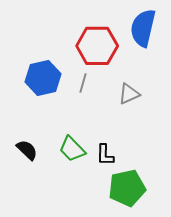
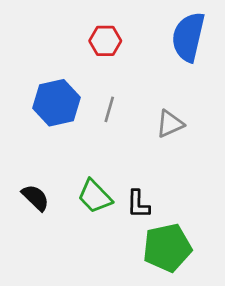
red hexagon: (97, 46) -> (105, 41), moved, size x0.6

